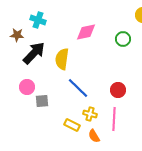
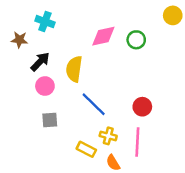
green circle: (123, 39) -> (136, 40), moved
black arrow: (34, 53) -> (40, 62), size x0.7
pink circle: (27, 87) -> (45, 86), moved

